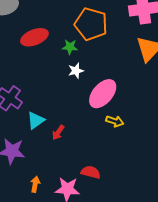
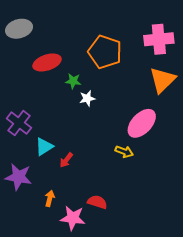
green star: (70, 47) -> (73, 81), moved
pink ellipse: (103, 94) -> (142, 123), moved
orange arrow: (35, 184) -> (50, 198), moved

